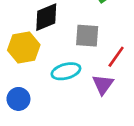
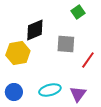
cyan ellipse: (66, 71) -> (50, 90), moved
purple triangle: (103, 84) -> (78, 94), moved

